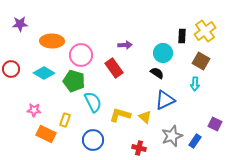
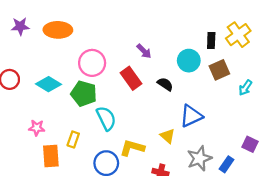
orange ellipse: (52, 41) -> (58, 30), moved
purple arrow: (125, 45) -> (144, 51), turned 48
brown square: (201, 61) -> (219, 70), moved, turned 36
black semicircle: (157, 73) -> (165, 84), moved
cyan arrow: (195, 84) -> (245, 88), moved, turned 32
yellow L-shape: (120, 115) -> (132, 148), moved
orange rectangle: (46, 134) -> (51, 156), turned 60

